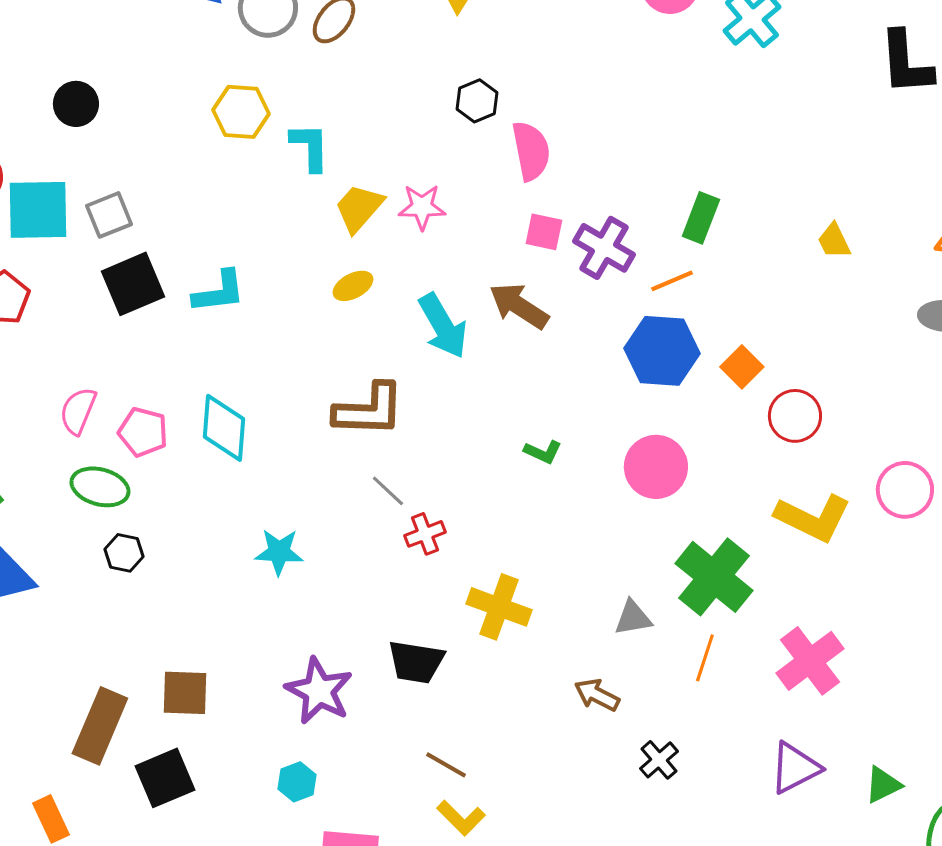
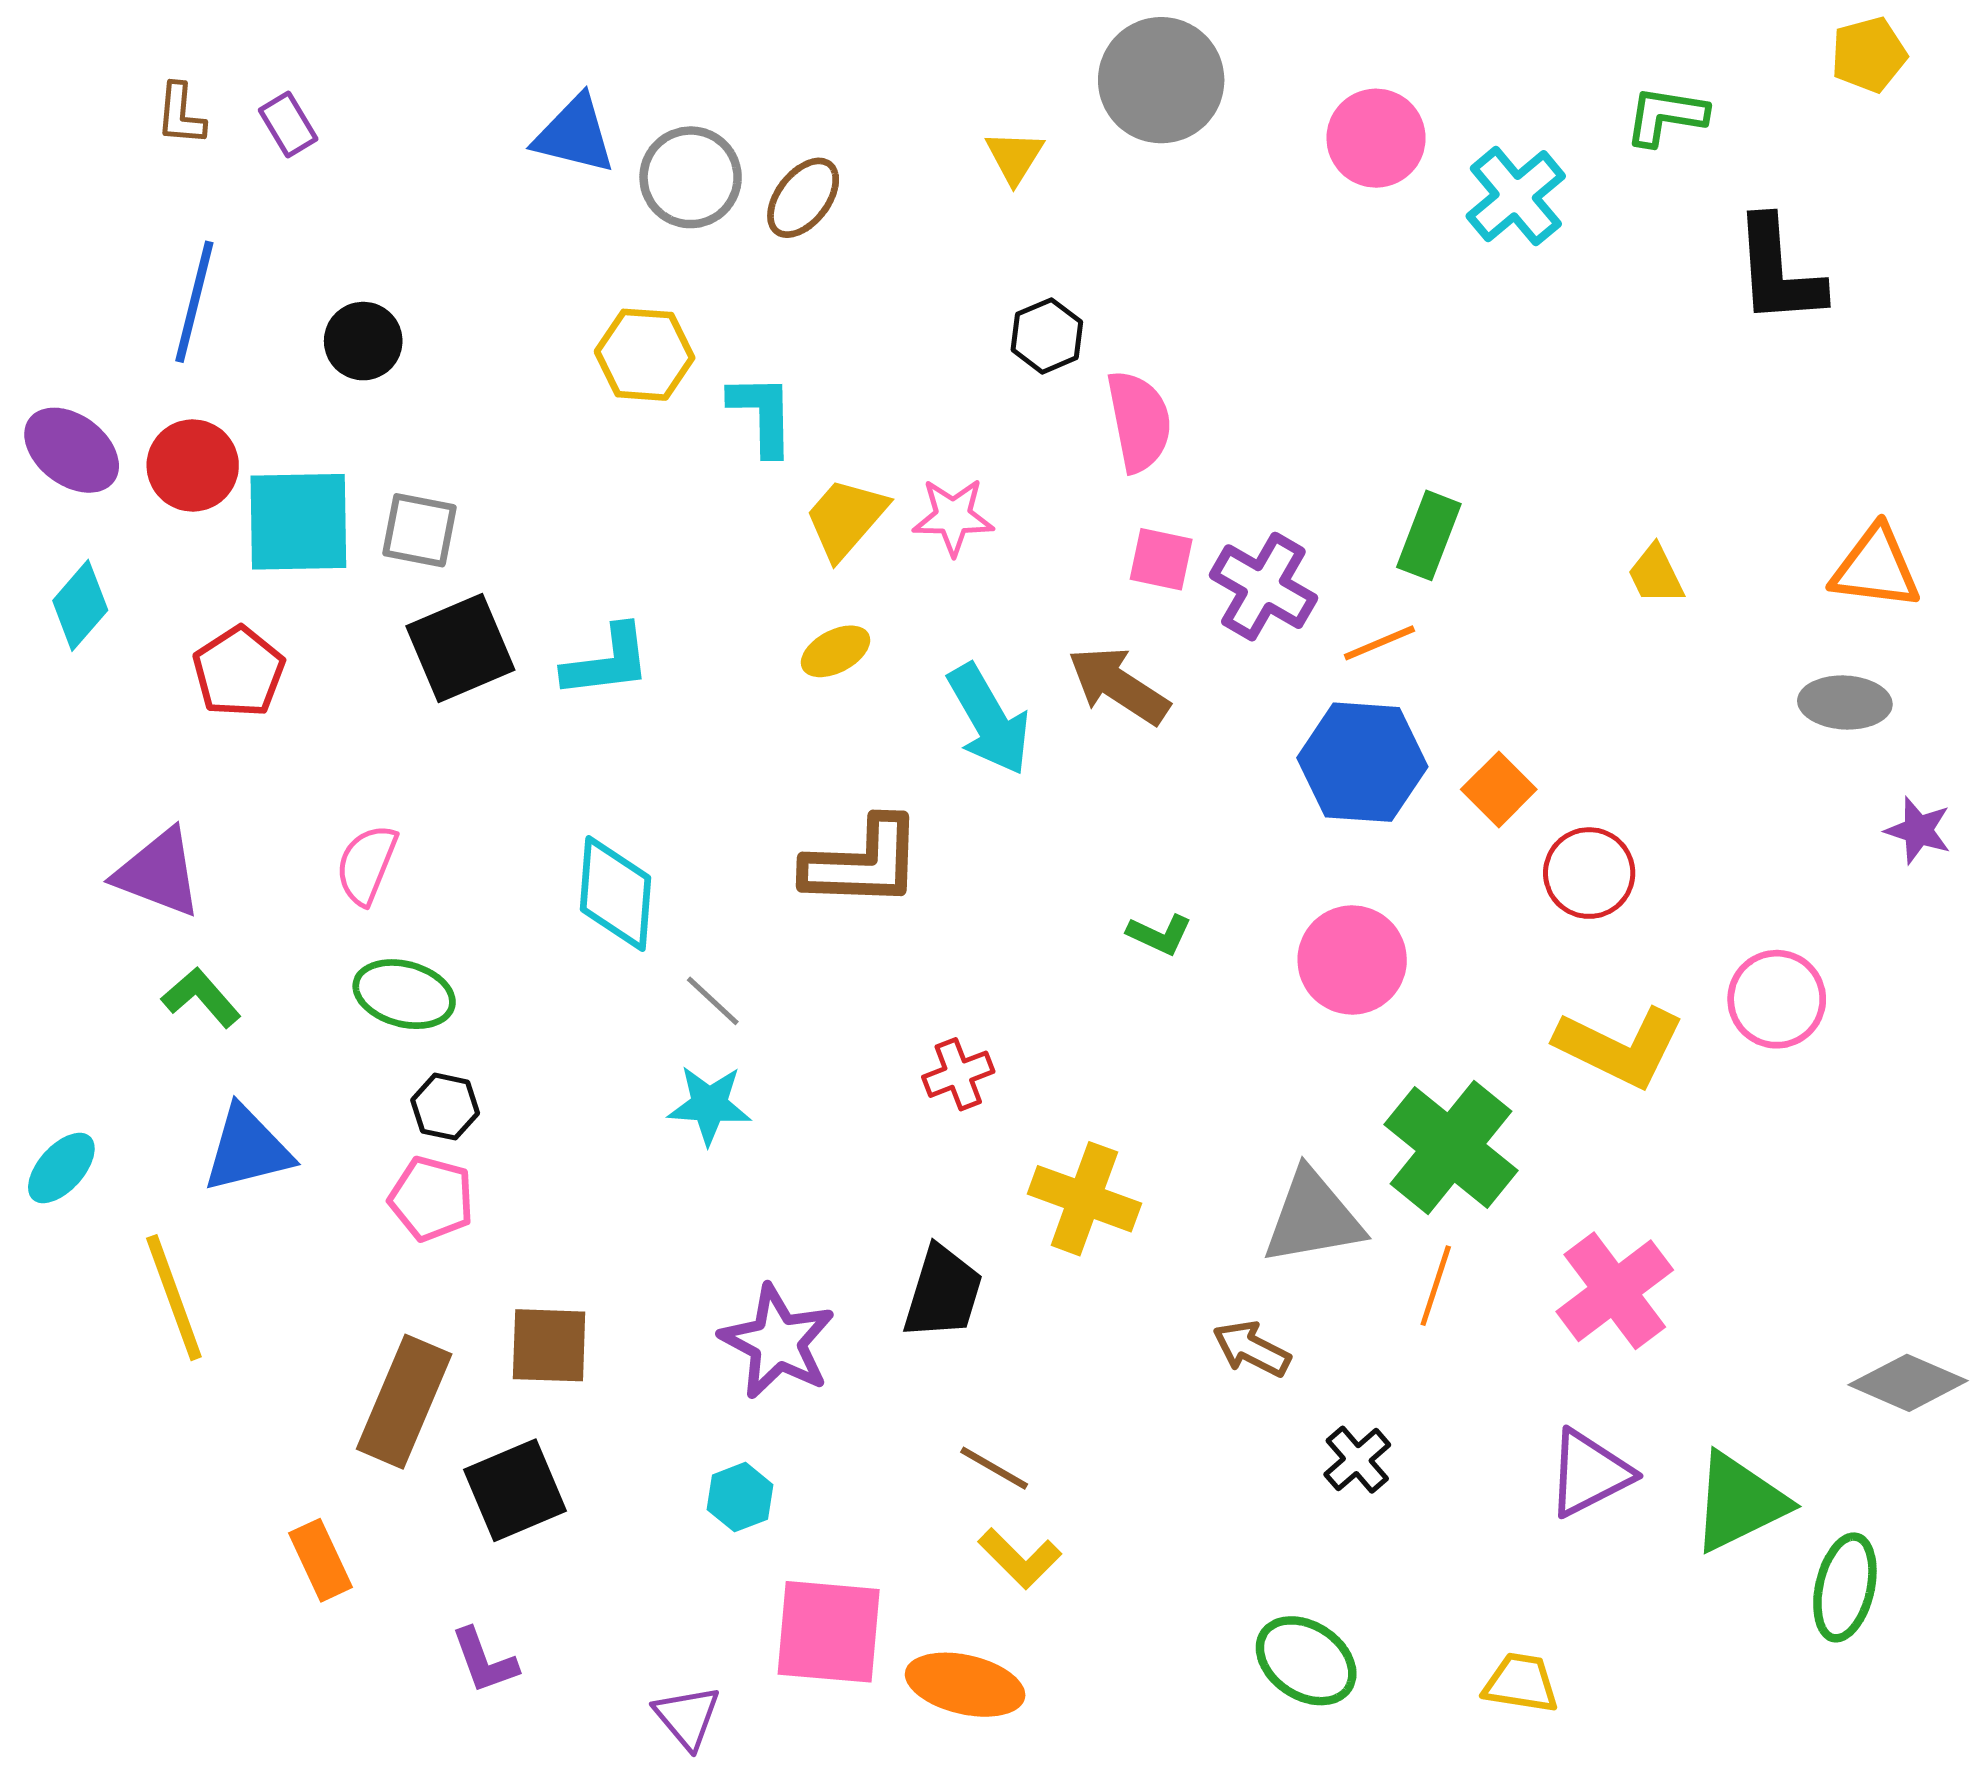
gray square: (109, 215) -> (419, 530), turned 33
pink pentagon: (143, 432) -> (431, 1199), moved
gray line: (388, 491) -> (713, 1001), moved
gray triangle: (633, 618) -> (1313, 1217), size x1.6
black trapezoid: (416, 662) -> (943, 1292), turned -82
green triangle: (883, 785) -> (1739, 1502), size x1.6

